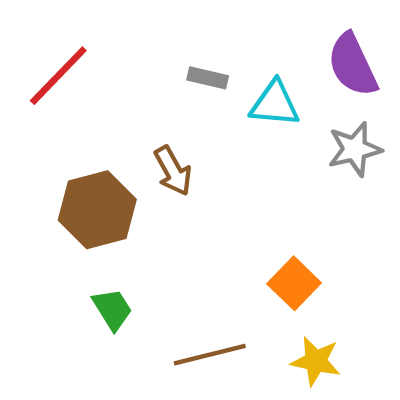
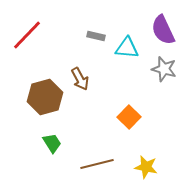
gray star: (355, 149) -> (164, 69), turned 30
orange square: (294, 283) -> (129, 117), moved

